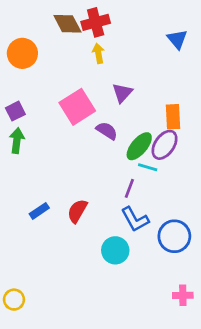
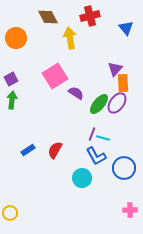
red cross: (96, 22) -> (90, 16), moved
yellow arrow: (98, 53) -> (70, 38), size x1.5
purple triangle: (122, 93) -> (115, 69), moved
cyan line: (148, 167) -> (103, 138), moved

